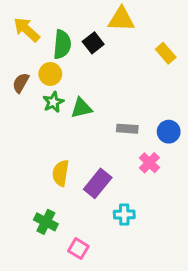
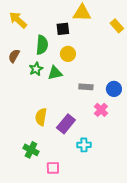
black square: (93, 43) -> (63, 29), turned 32
green semicircle: (62, 44) -> (42, 45), moved
yellow rectangle: (166, 53) -> (117, 26), moved
yellow circle: (50, 74) -> (68, 54), moved
pink square: (78, 249) -> (53, 168), turned -32

